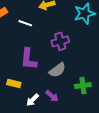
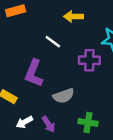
white line: (25, 23) -> (53, 42), moved
purple cross: (60, 41) -> (89, 60), moved

